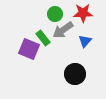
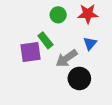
gray arrow: (63, 30) -> (67, 58), moved
purple square: (29, 49) -> (31, 52), turned -30

